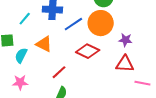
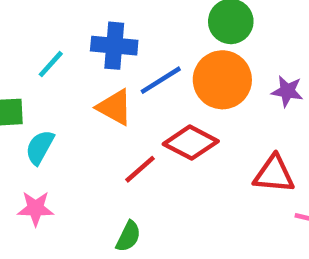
purple star: (125, 40) -> (287, 91), moved
orange triangle: (44, 44) -> (115, 107), moved
red line: (59, 72) -> (140, 169), moved

